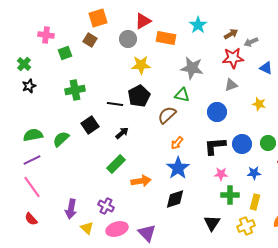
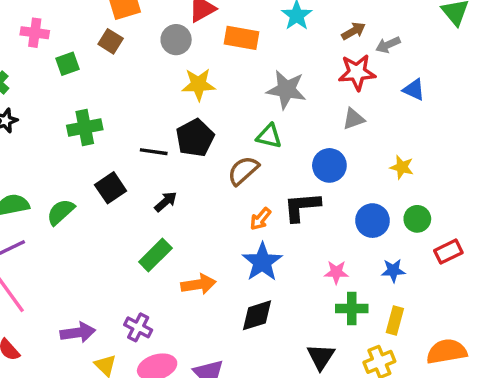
yellow star: (259, 104) -> (402, 167), moved
black L-shape: (215, 146) -> (302, 207), moved
purple arrow: (71, 209) -> (78, 333), turned -108

